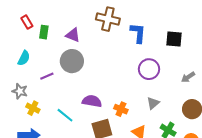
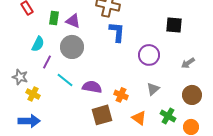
green rectangle: (44, 32) -> (54, 18), moved
blue L-shape: (138, 33) -> (117, 32), moved
cyan semicircle: (24, 58) -> (38, 44), moved
purple line: (47, 76) -> (47, 62), turned -40
cyan line: (65, 115) -> (65, 80), moved

